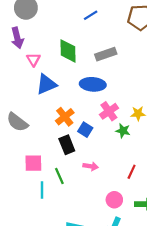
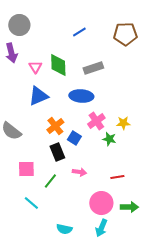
pink triangle: (33, 60) -> (35, 67), moved
red line: (132, 172) -> (117, 177), turned 56
green line: (59, 176) -> (50, 181), turned 63
cyan line: (42, 190) -> (31, 203), moved, turned -49
pink circle: (114, 200) -> (101, 203), size x1.5

